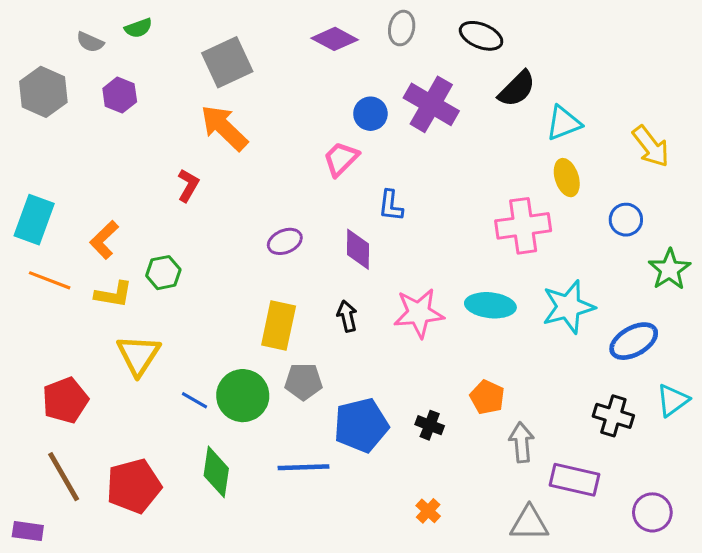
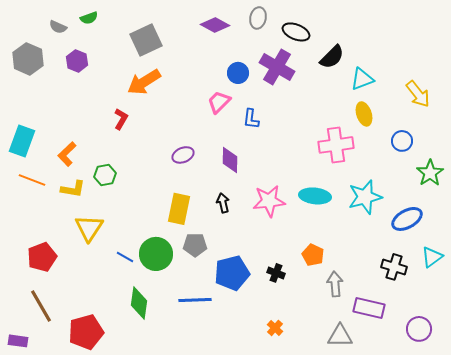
black ellipse: (481, 36) -> (296, 32), moved
orange arrow: (224, 128) -> (144, 82), turned -76
blue L-shape: (391, 206) -> (251, 119), moved
red pentagon: (134, 486) -> (86, 332), moved

